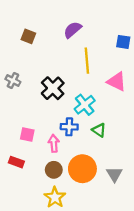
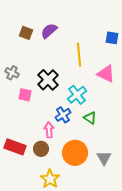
purple semicircle: (73, 30) -> (49, 31), moved
blue cross: (69, 127) -> (63, 115), turned -35
pink square: (27, 135) -> (25, 95), moved
red rectangle: (16, 162) -> (15, 147), size x1.5
brown circle: (54, 170) -> (41, 149), moved

